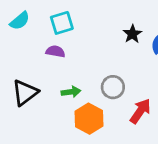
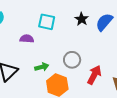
cyan square: (62, 23) -> (47, 22), moved, turned 36

